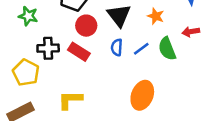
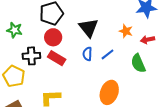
orange star: (156, 16) -> (126, 31), moved
red circle: (86, 26) -> (53, 37), moved
green semicircle: (167, 49) -> (138, 63), moved

